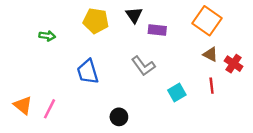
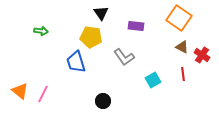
black triangle: (134, 15) -> (101, 13), moved
yellow pentagon: (96, 21) -> (91, 37), moved

